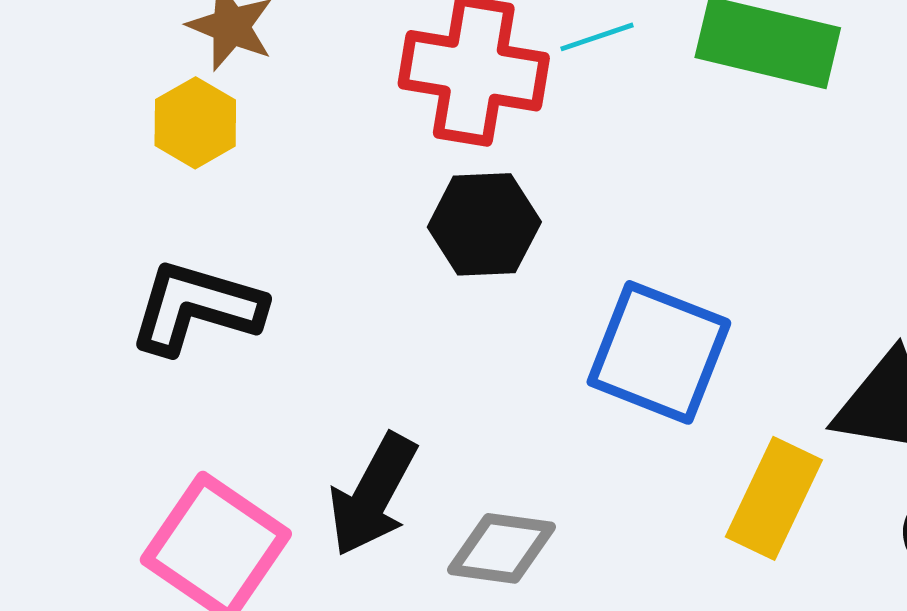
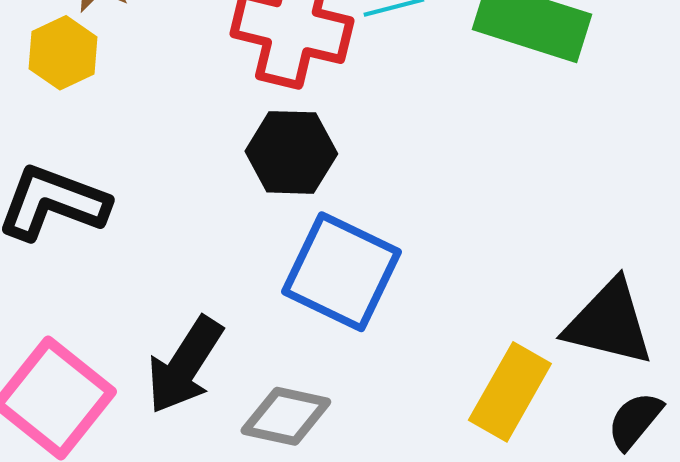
blue square: (659, 352) -> (341, 272), moved

